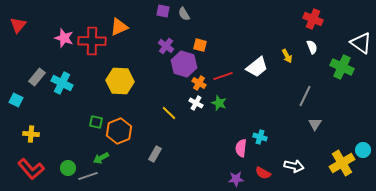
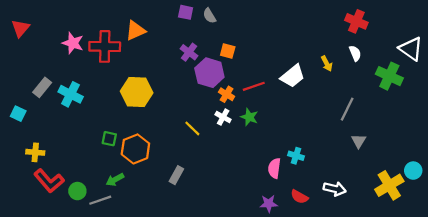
red L-shape: (31, 169) -> (49, 181), moved

